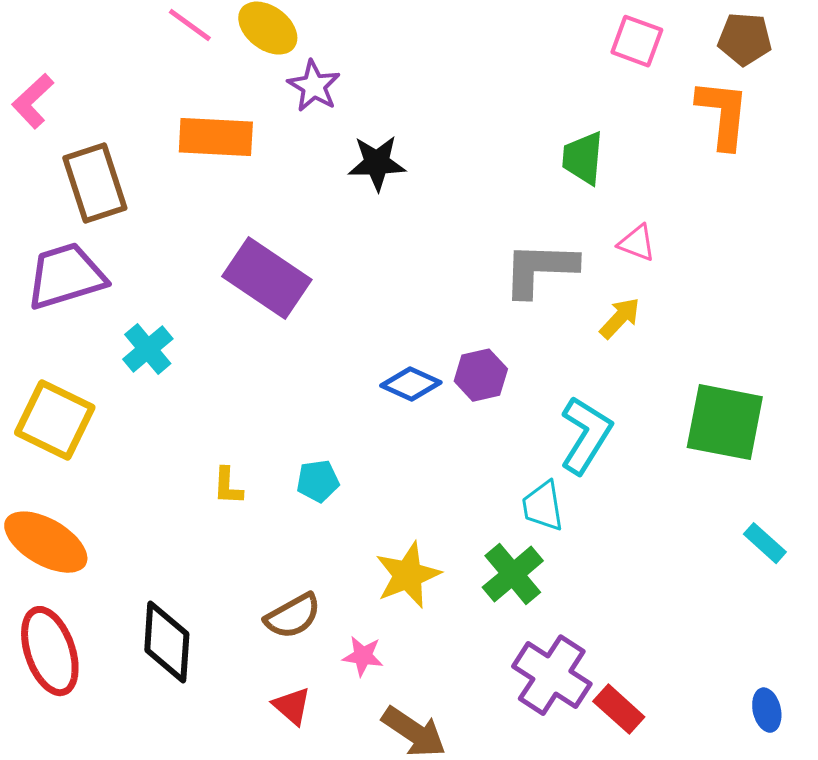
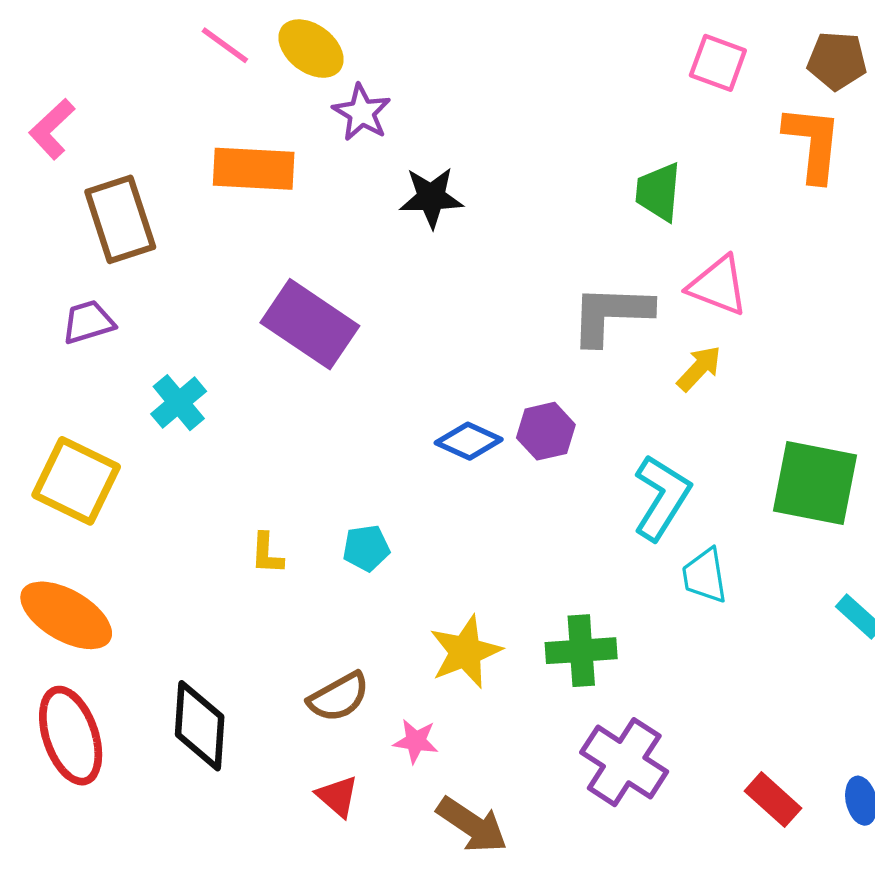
pink triangle: (637, 243) -> (718, 286), size x1.5
purple trapezoid: (66, 276) -> (88, 322), size x0.6
cyan trapezoid: (543, 506) -> (705, 576), moved
green cross: (513, 574) -> (581, 651), turned 36
red rectangle: (619, 709) -> (773, 800), moved

